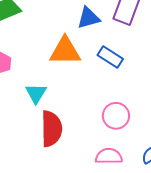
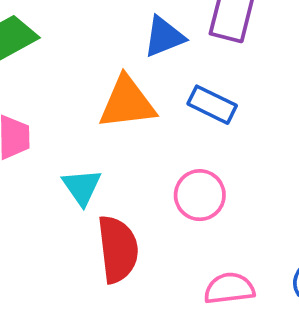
pink circle: (116, 116) -> (200, 195), moved

